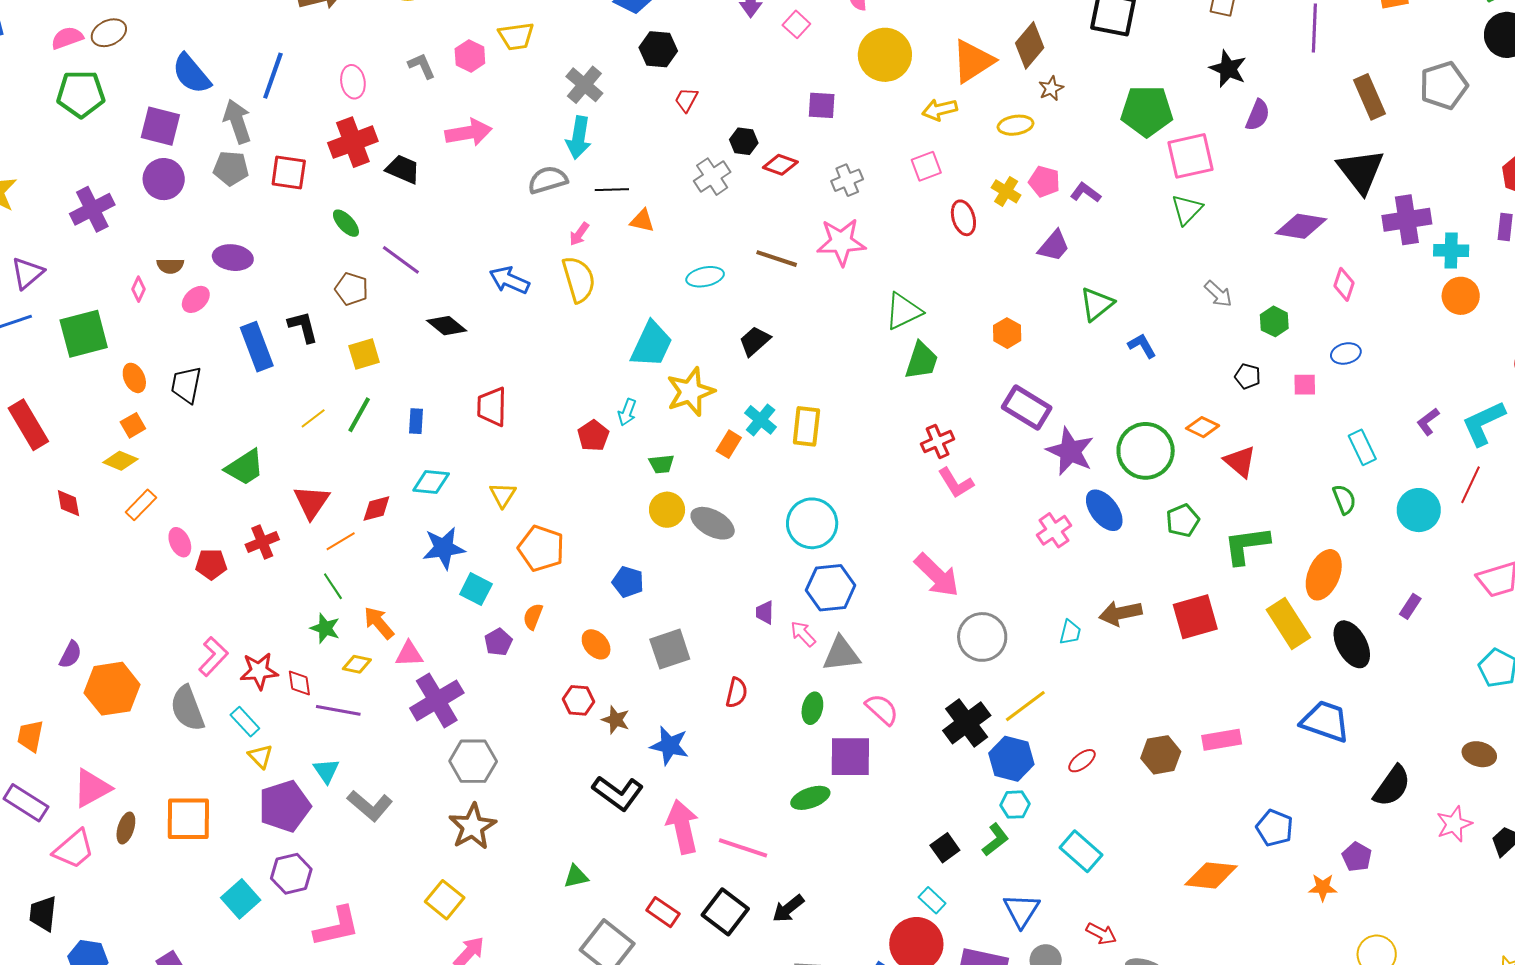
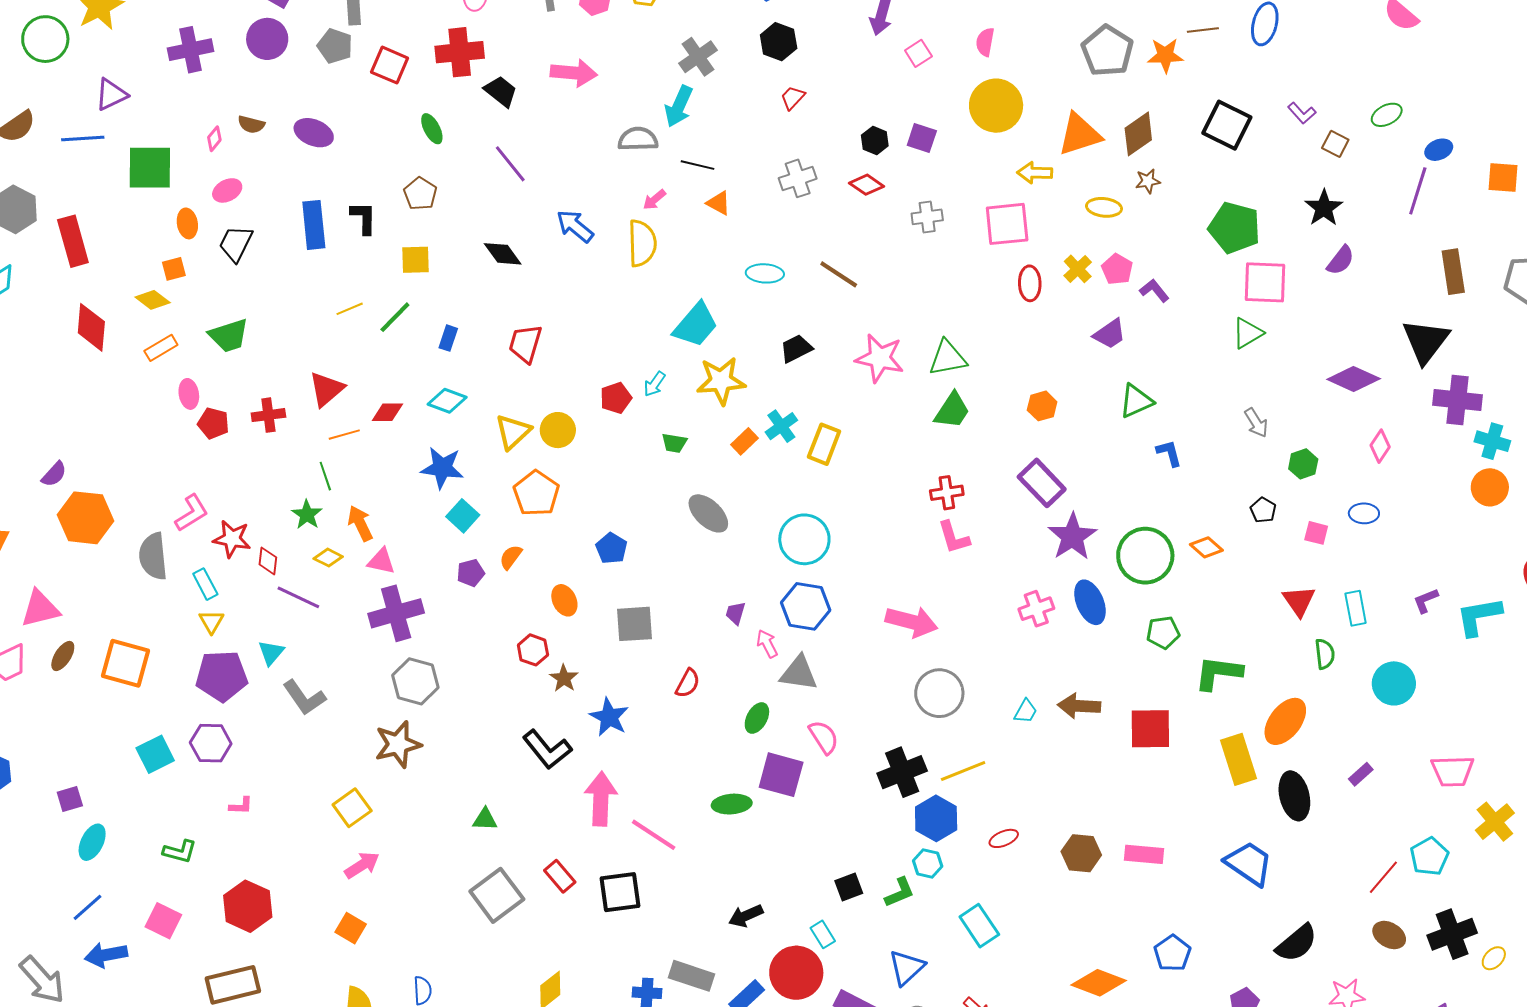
black hexagon: (744, 141) -> (875, 140), moved
pink square: (926, 166) -> (1007, 224), size x1.6
pink star: (841, 242) -> (880, 358), moved
purple line: (401, 260) -> (510, 164), moved
pink ellipse: (196, 299) -> (227, 190), moved
red triangle: (1240, 462) -> (1299, 601), moved
green trapezoid: (245, 467) -> (229, 336), moved
red line: (1470, 485) -> (1383, 877), moved
yellow triangle: (503, 495) -> (513, 432), size x1.4
red diamond: (68, 503) -> (91, 327), size x1.6
yellow circle: (667, 510) -> (558, 430), moved
pink arrow: (937, 575) -> (912, 622), turned -45
black arrow: (788, 909) -> (746, 916), moved
black square: (725, 912) -> (620, 892), turned 30
pink L-shape: (337, 927) -> (241, 806), size x0.5

